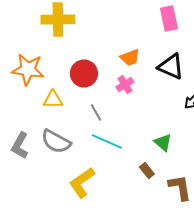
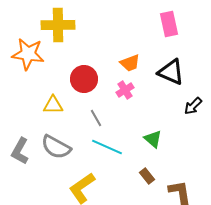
orange star: (28, 70) -> (28, 54), moved
green triangle: (163, 142) -> (153, 139), moved

